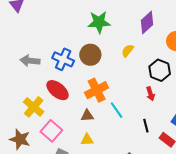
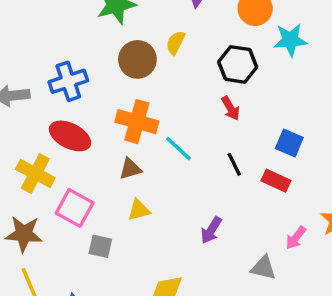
brown circle: (90, 55) -> (137, 59), moved
blue cross: (63, 59) -> (68, 81), turned -30
orange cross: (97, 90) -> (137, 122), turned -35

